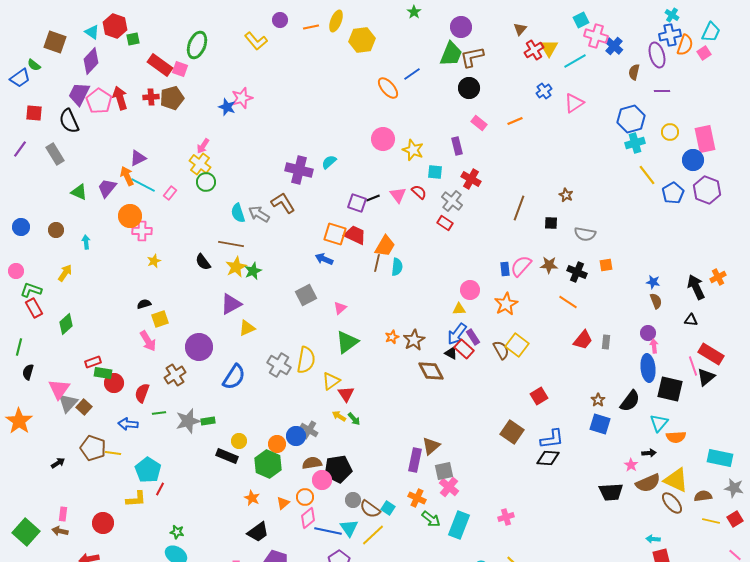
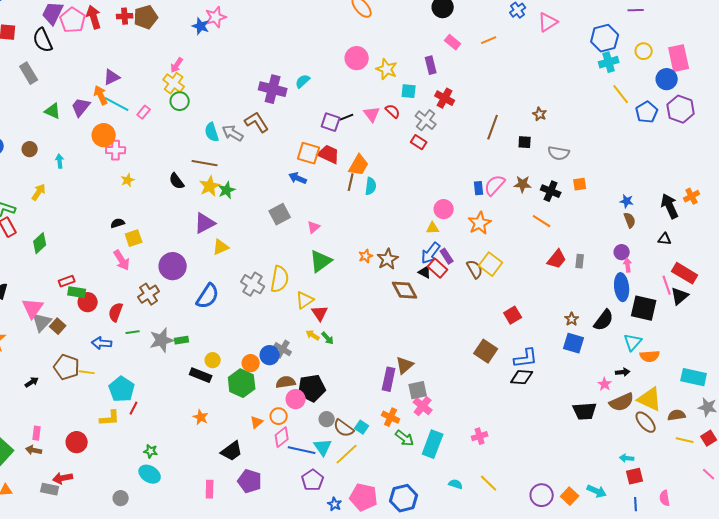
orange star: (252, 498) -> (201, 417), moved

